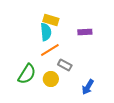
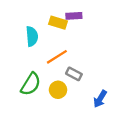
cyan semicircle: (46, 32) -> (32, 36), moved
purple rectangle: (85, 32) -> (74, 16), moved

